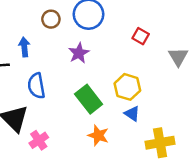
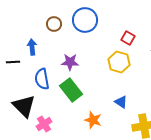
purple star: (79, 53) -> (70, 62), moved, turned 30
yellow hexagon: (127, 87) -> (119, 62), moved
green rectangle: (89, 99) -> (71, 90), moved

